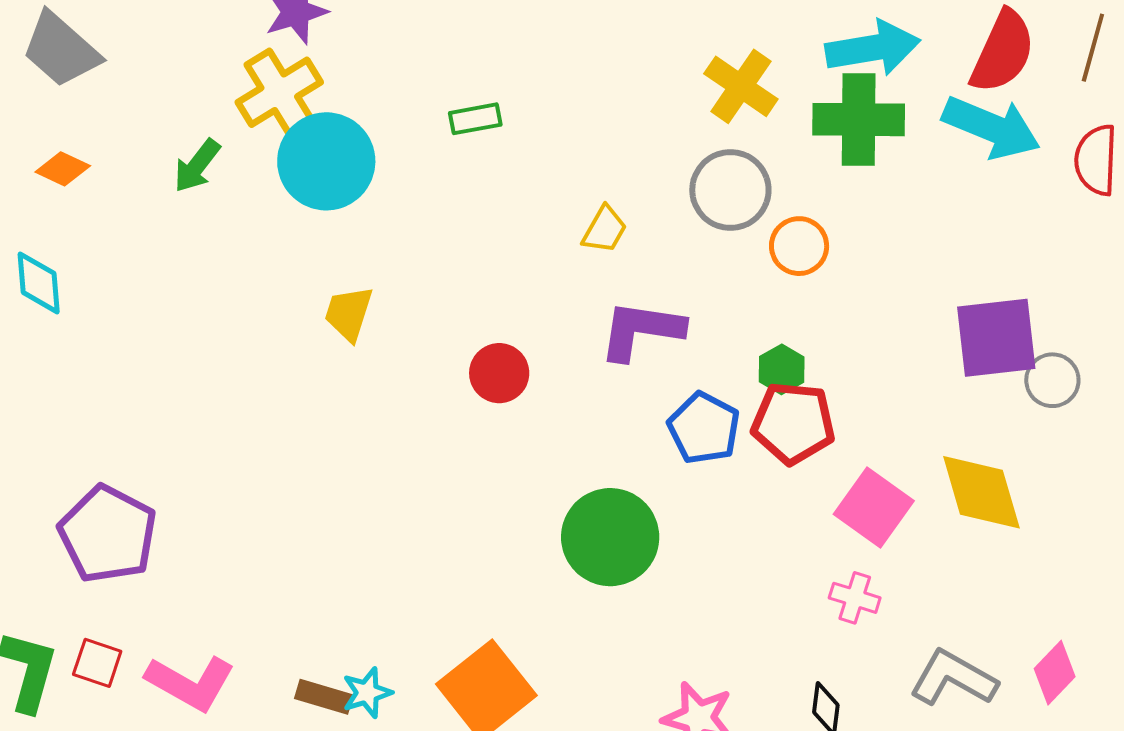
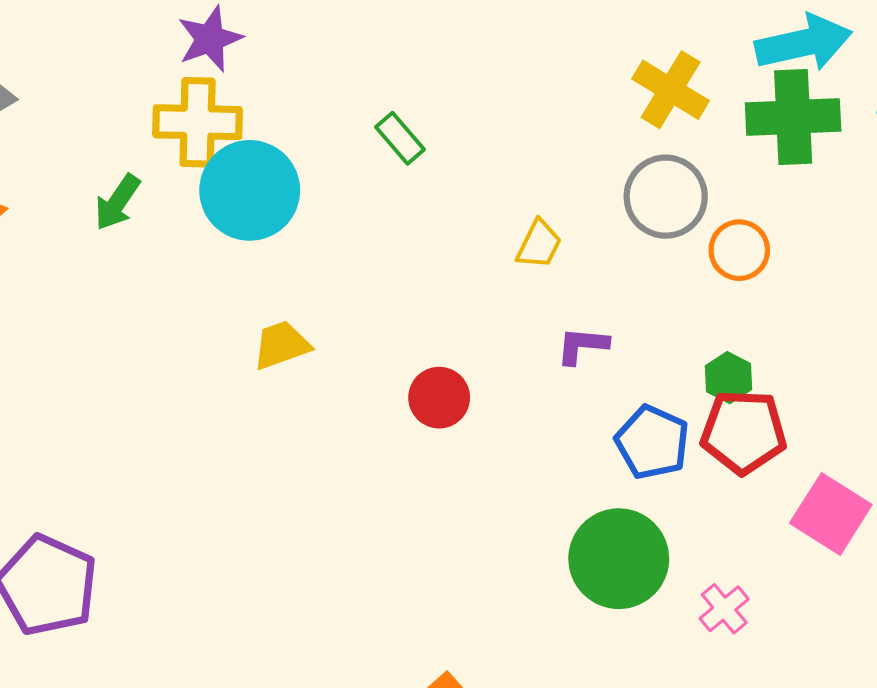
yellow cross: (279, 92) -> (198, 122), turned 36
green rectangle: (475, 119) -> (400, 138), turned 63
yellow trapezoid: (349, 313) -> (281, 345), turned 56
purple L-shape: (641, 330) -> (582, 346), size x0.6
green circle: (610, 537) -> (619, 559), moved
pink cross: (855, 598) -> (724, 609), moved, turned 36

